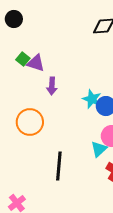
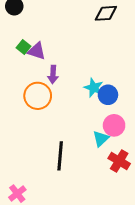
orange circle: (30, 122) -> (38, 96), moved

